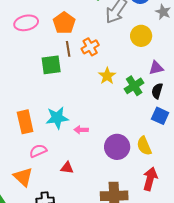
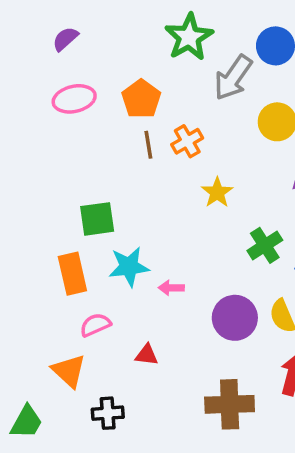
green square: (51, 65) -> (97, 219), moved
green cross: (134, 86) -> (265, 245), moved

